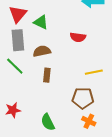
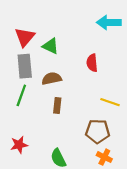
red semicircle: (78, 37) -> (92, 63), turned 77
green line: (15, 66) -> (21, 95), turned 66
yellow line: (94, 72) -> (110, 102), turned 30

